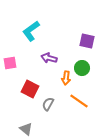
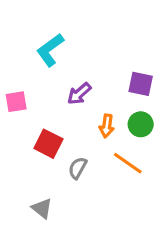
purple square: (87, 41) -> (141, 84), moved
purple arrow: (49, 58) -> (79, 94), turned -56
green circle: (82, 68) -> (141, 124), moved

